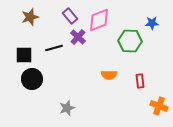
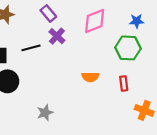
pink diamond: (99, 20) -> (95, 21), moved
green hexagon: (130, 41) -> (128, 48), moved

